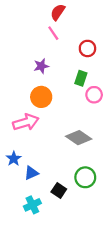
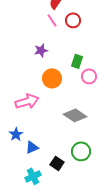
red circle: (87, 48) -> (73, 20), moved
orange circle: (41, 97) -> (52, 78), moved

